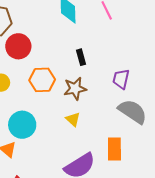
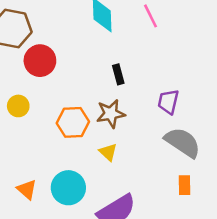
orange hexagon: (42, 80) -> (73, 122), moved
cyan circle: (22, 125) -> (68, 188), moved
orange rectangle: (114, 149) -> (185, 185), moved, size x0.7

